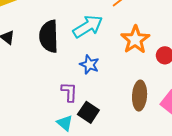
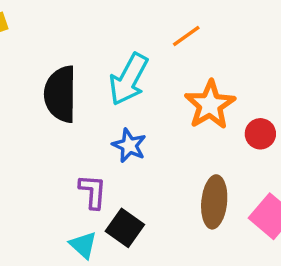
cyan arrow: (88, 26) -> (129, 79), turned 148

